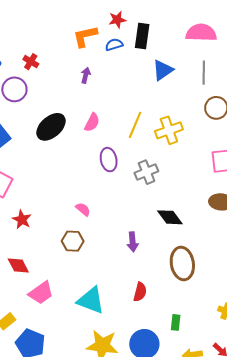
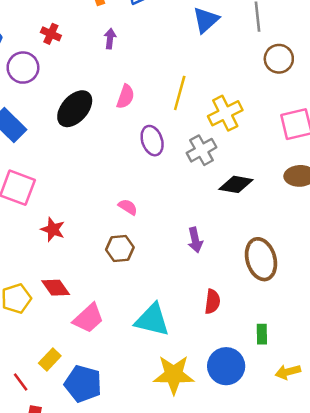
red cross: (31, 62) -> (51, 34), moved
yellow cross: (169, 130) -> (225, 113), moved
black diamond: (170, 217) -> (236, 184), moved, turned -36

